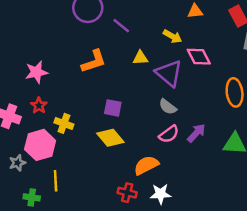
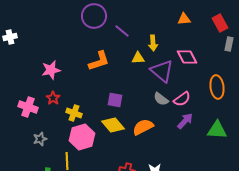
yellow arrow: (172, 36) -> (153, 43), moved, turned 56
pink semicircle: (169, 134) -> (182, 99), moved
pink hexagon: (40, 145) -> (82, 137), moved
gray star: (17, 163) -> (40, 139), moved
orange semicircle: (146, 165) -> (143, 127), moved

